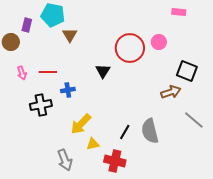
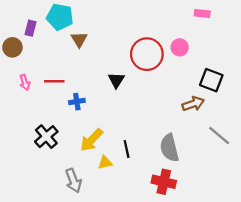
black cross: (41, 105) -> (46, 137), moved, turned -30
black line: (125, 132) -> (127, 149), moved, turned -42
red cross: (115, 161) -> (164, 182), moved

